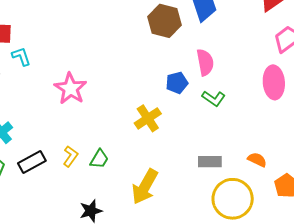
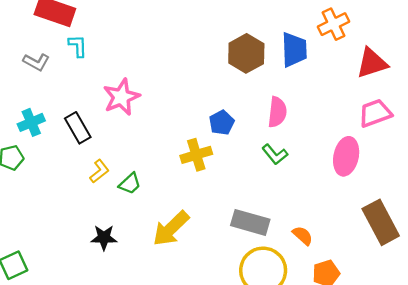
blue pentagon: (177, 83) -> (222, 123), moved, turned -30
black rectangle: (32, 162) -> (78, 128), moved, turned 72
gray rectangle: (210, 162) -> (250, 222), size x1.4

